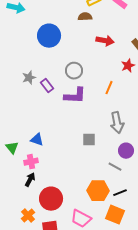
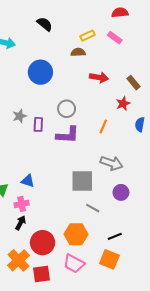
purple rectangle: (47, 86) -> (38, 124), turned 40
gray arrow: (117, 123) -> (112, 163), turned -60
gray square: (89, 140) -> (82, 181), size x1.6
gray line: (115, 167) -> (93, 208), moved
orange hexagon: (98, 191) -> (76, 234), moved
orange cross: (28, 216) -> (18, 260), size x1.5

